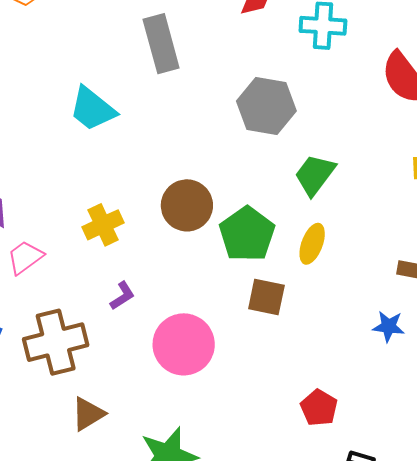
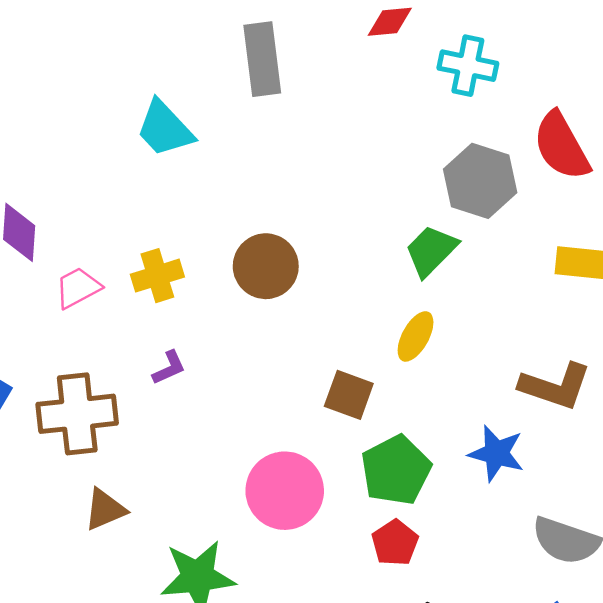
gray hexagon: (266, 106) -> (480, 181), moved
green pentagon: (247, 234) -> (396, 470), moved
pink trapezoid: (25, 257) -> (78, 288), moved
blue star: (389, 326) -> (496, 453), size x1.4
pink circle: (184, 344) -> (285, 491), moved

